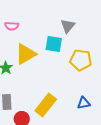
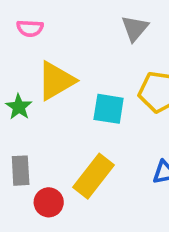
cyan square: (54, 44) -> (109, 109), moved

